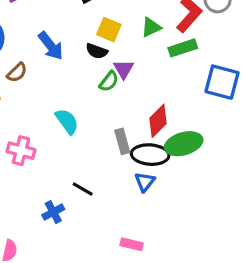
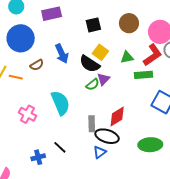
black semicircle: (97, 51) -> (90, 64), size x1.5
cyan semicircle: (67, 121) -> (60, 103), size x1.4
green ellipse: (184, 144) -> (150, 145), moved

